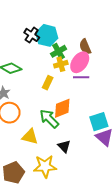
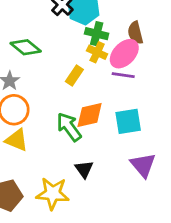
green cross: (58, 51) -> (97, 34), turned 35
yellow cross: (61, 64) -> (97, 52), turned 32
cyan square: (99, 122) -> (128, 121), moved
yellow triangle: (30, 137) -> (17, 140), moved

